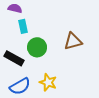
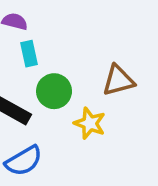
yellow star: (48, 82) -> (90, 123), moved

